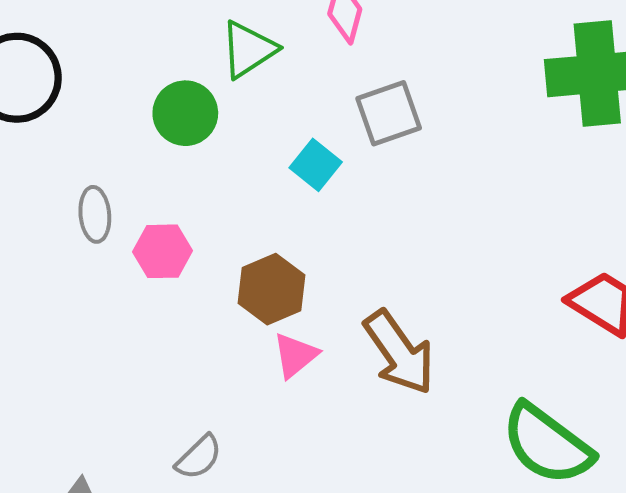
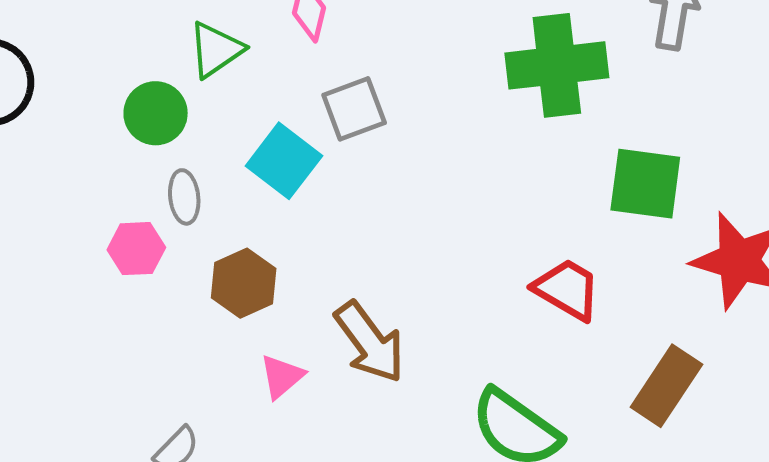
cyan square: (316, 165) -> (284, 161), size x1.5
gray ellipse: (95, 214) -> (184, 197), moved
pink triangle: (295, 355) -> (282, 376), moved

